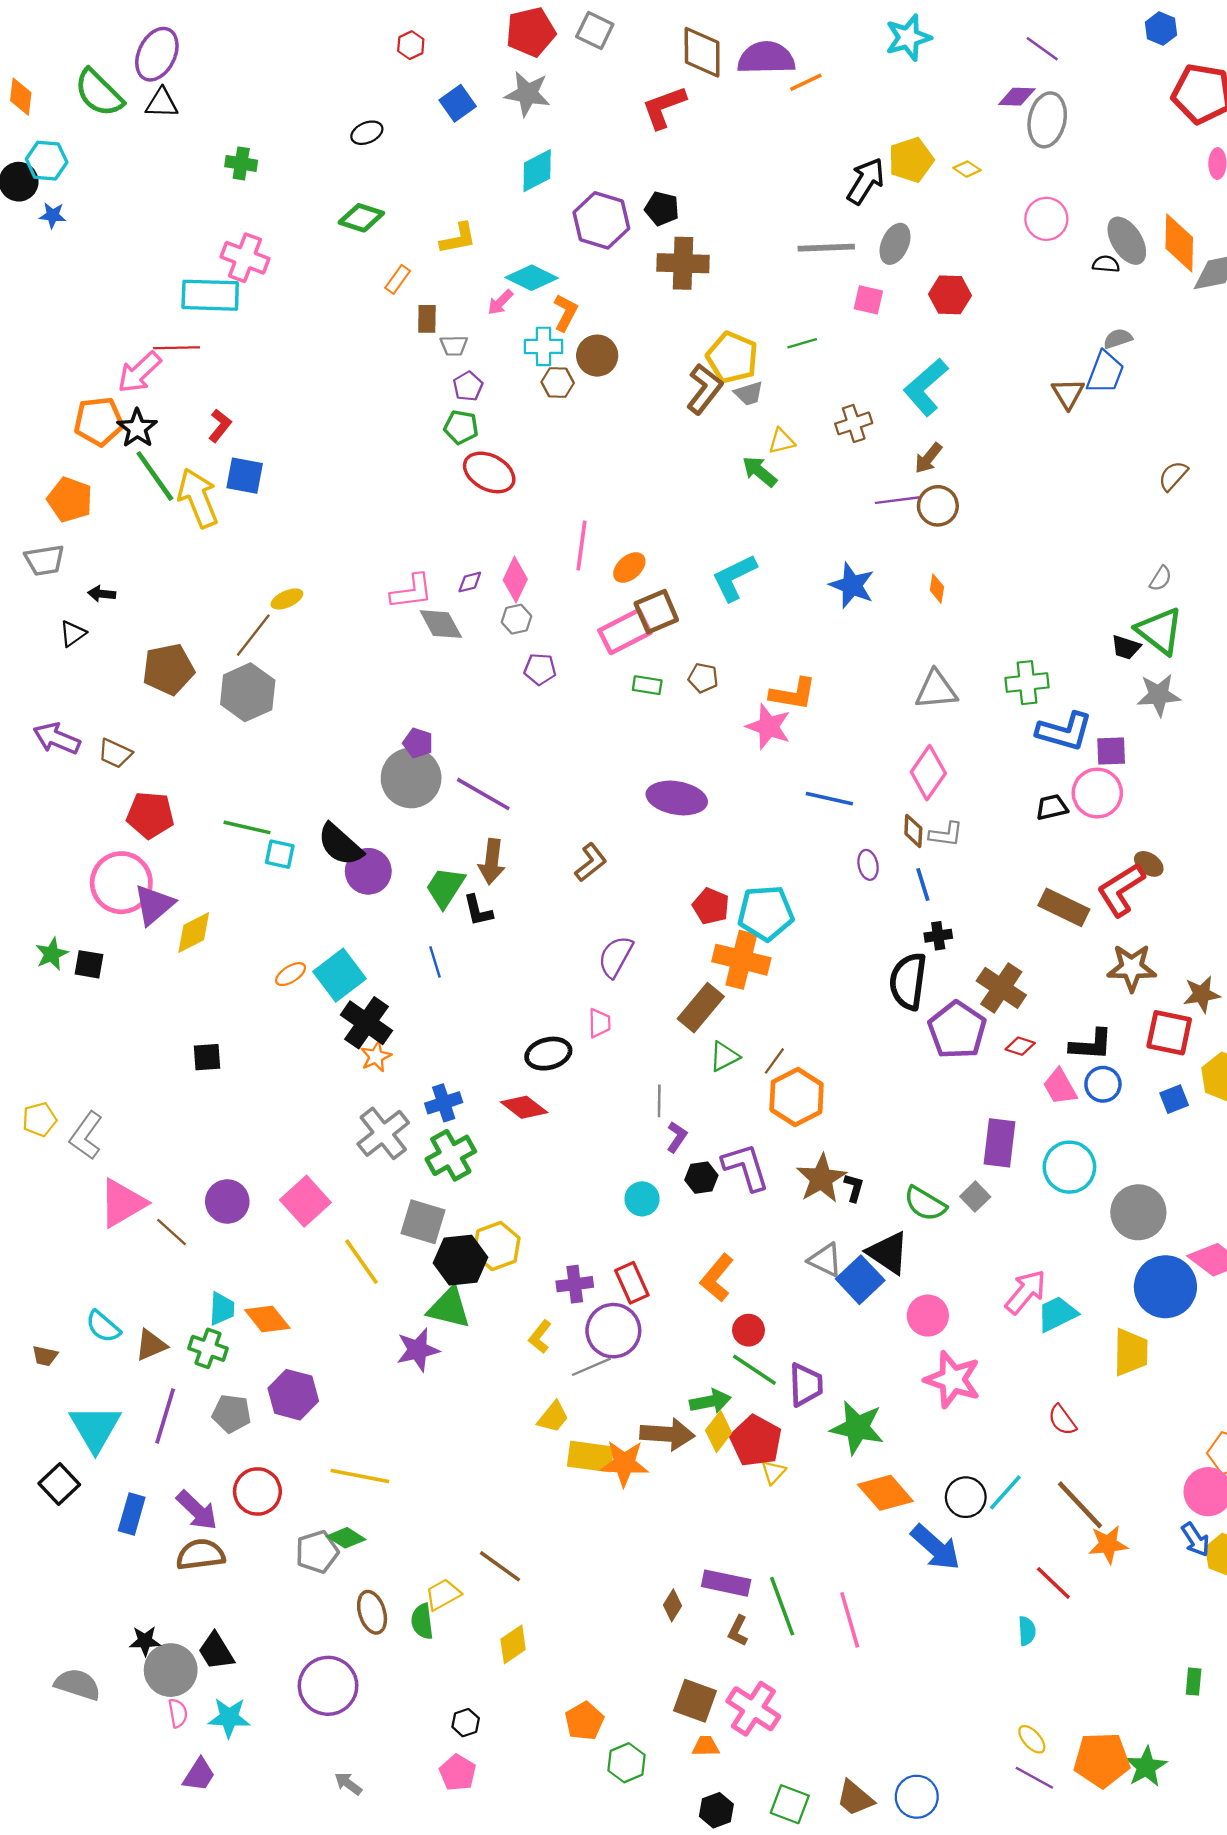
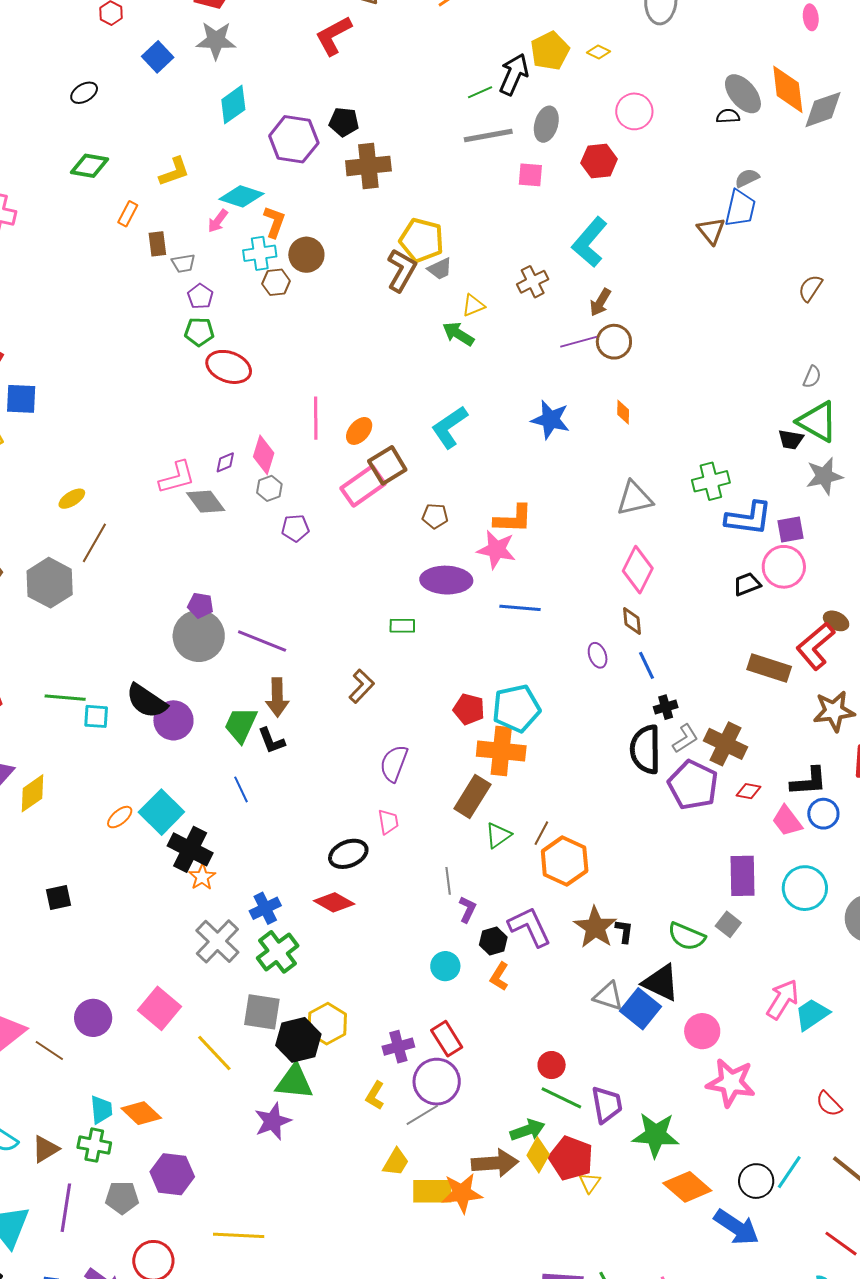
pink circle: (1046, 219) -> (634, 111), moved
green line: (802, 343) -> (480, 92), moved
brown line: (253, 635) -> (94, 543), moved
green rectangle: (647, 685) -> (402, 626), moved
purple ellipse: (677, 798) -> (446, 580), moved
blue line: (829, 799) -> (520, 608), moved
gray L-shape: (946, 834) -> (685, 739), moved, turned -32
orange L-shape: (717, 1278) -> (499, 977), moved, size x0.7

